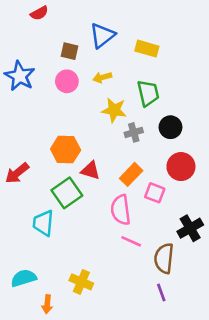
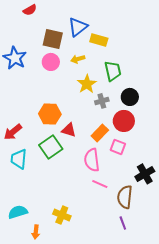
yellow rectangle: (147, 49) -> (99, 40), moved
brown square: (69, 51) -> (53, 39), size x1.5
yellow star: (114, 110) -> (87, 84), turned 30
red circle: (181, 167) -> (124, 121), moved
cyan trapezoid: (43, 223) -> (19, 159), moved

